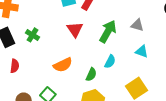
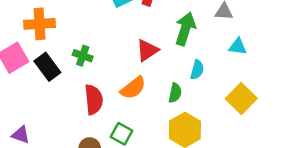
red triangle: (75, 29) -> (147, 50), moved, turned 42
red semicircle: (15, 66) -> (94, 100), moved, size x1.5

